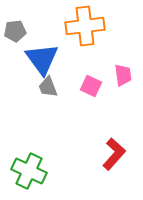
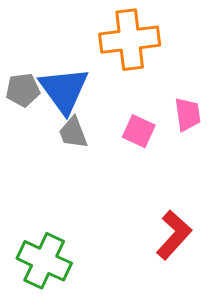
gray pentagon: (15, 31) -> (23, 90), moved

